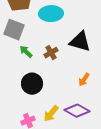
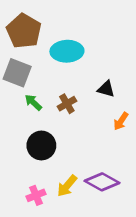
black triangle: (80, 42) -> (106, 89), size x0.6
orange arrow: (84, 80) -> (121, 121), moved

